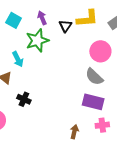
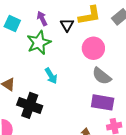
pink circle: (100, 51) -> (93, 48), moved
cyan arrow: (18, 59) -> (51, 76), moved
black cross: (24, 99) -> (30, 105), size x1.6

